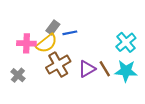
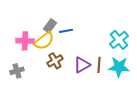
brown cross: (58, 65) -> (55, 61), size x0.7
brown line: (105, 69) -> (99, 65), turned 35
gray cross: (18, 75) -> (17, 71), turned 32

